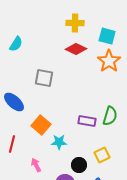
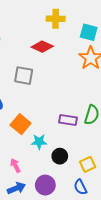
red diamond: (76, 49) -> (42, 47), moved
yellow square: (102, 155) -> (88, 164), moved
black circle: (79, 165) -> (60, 156), moved

